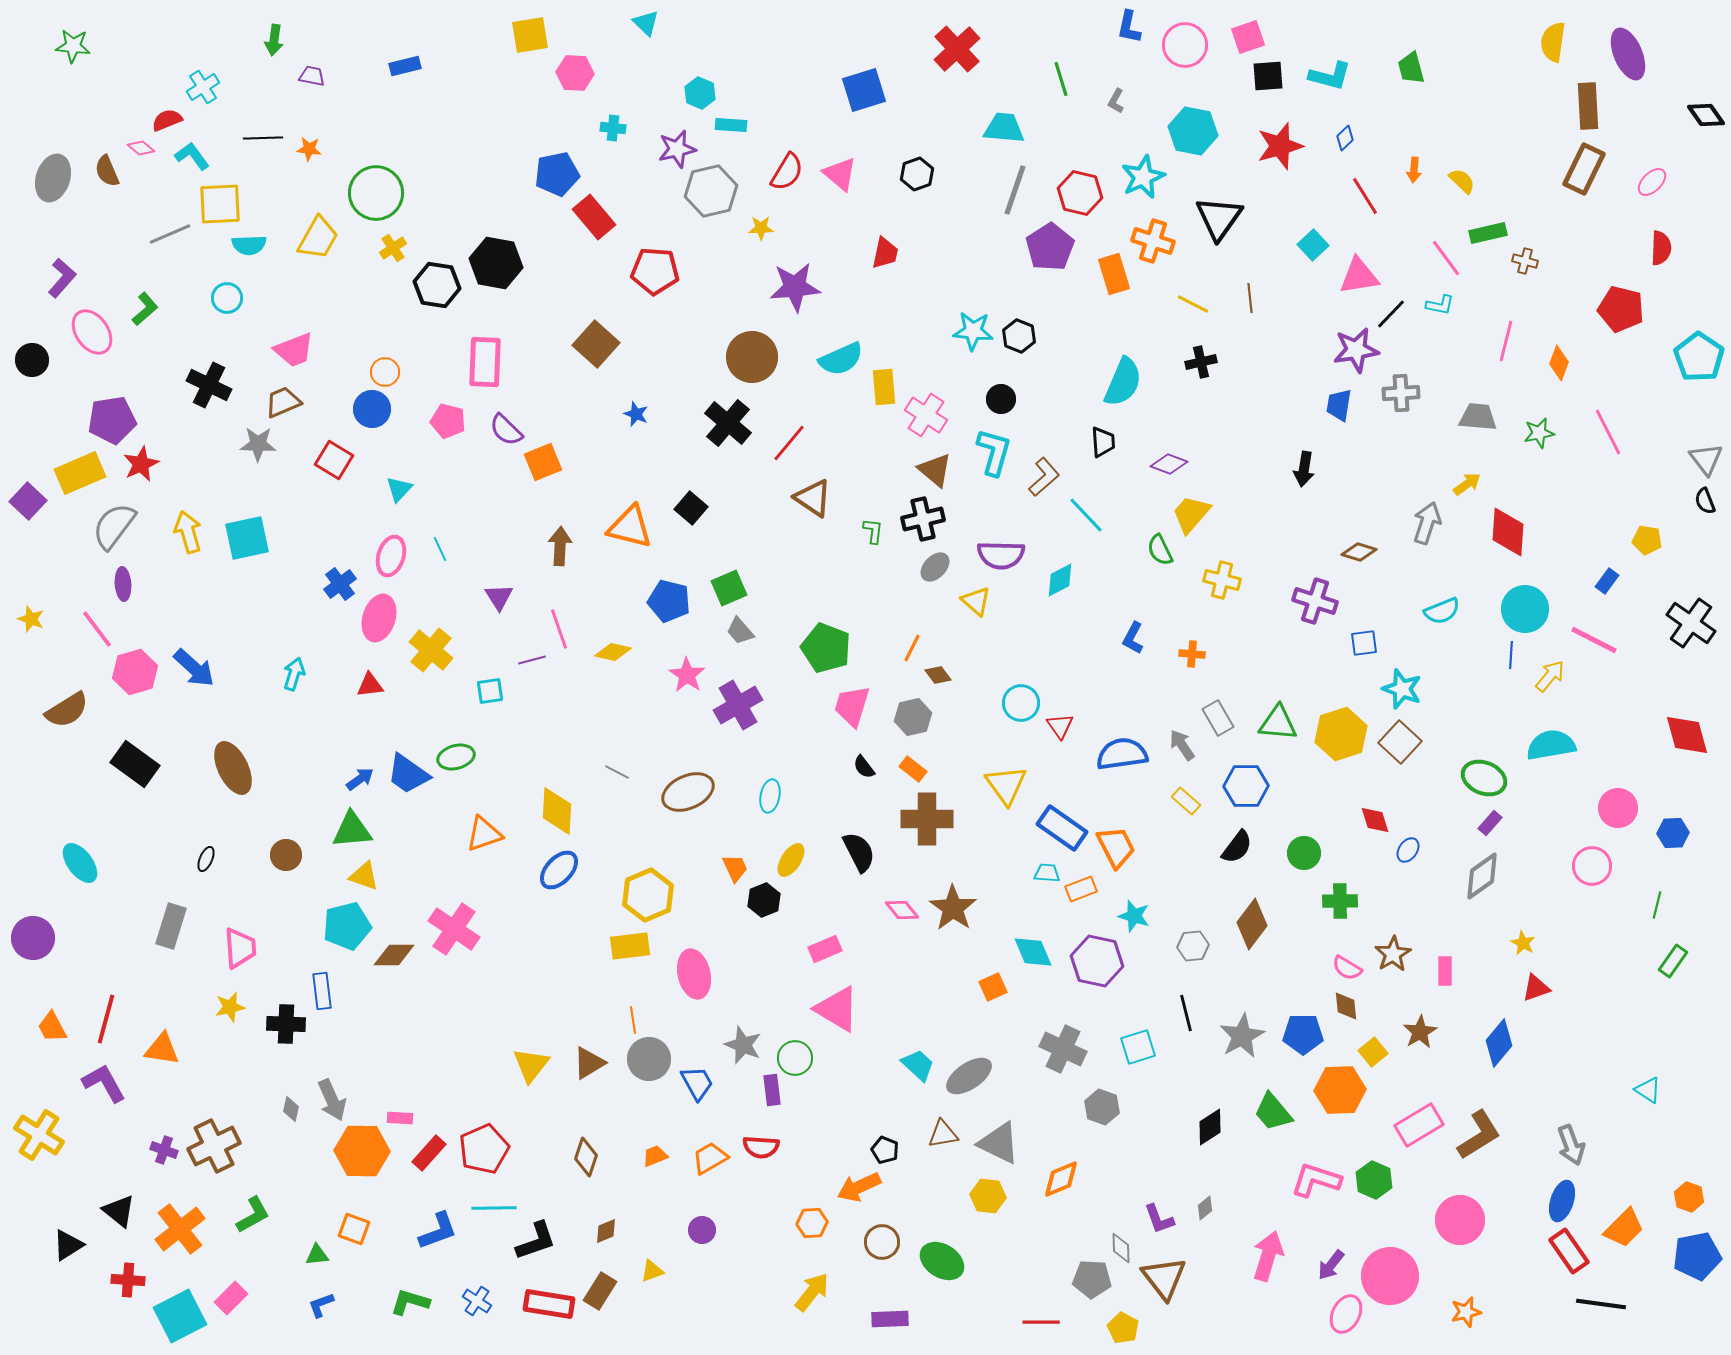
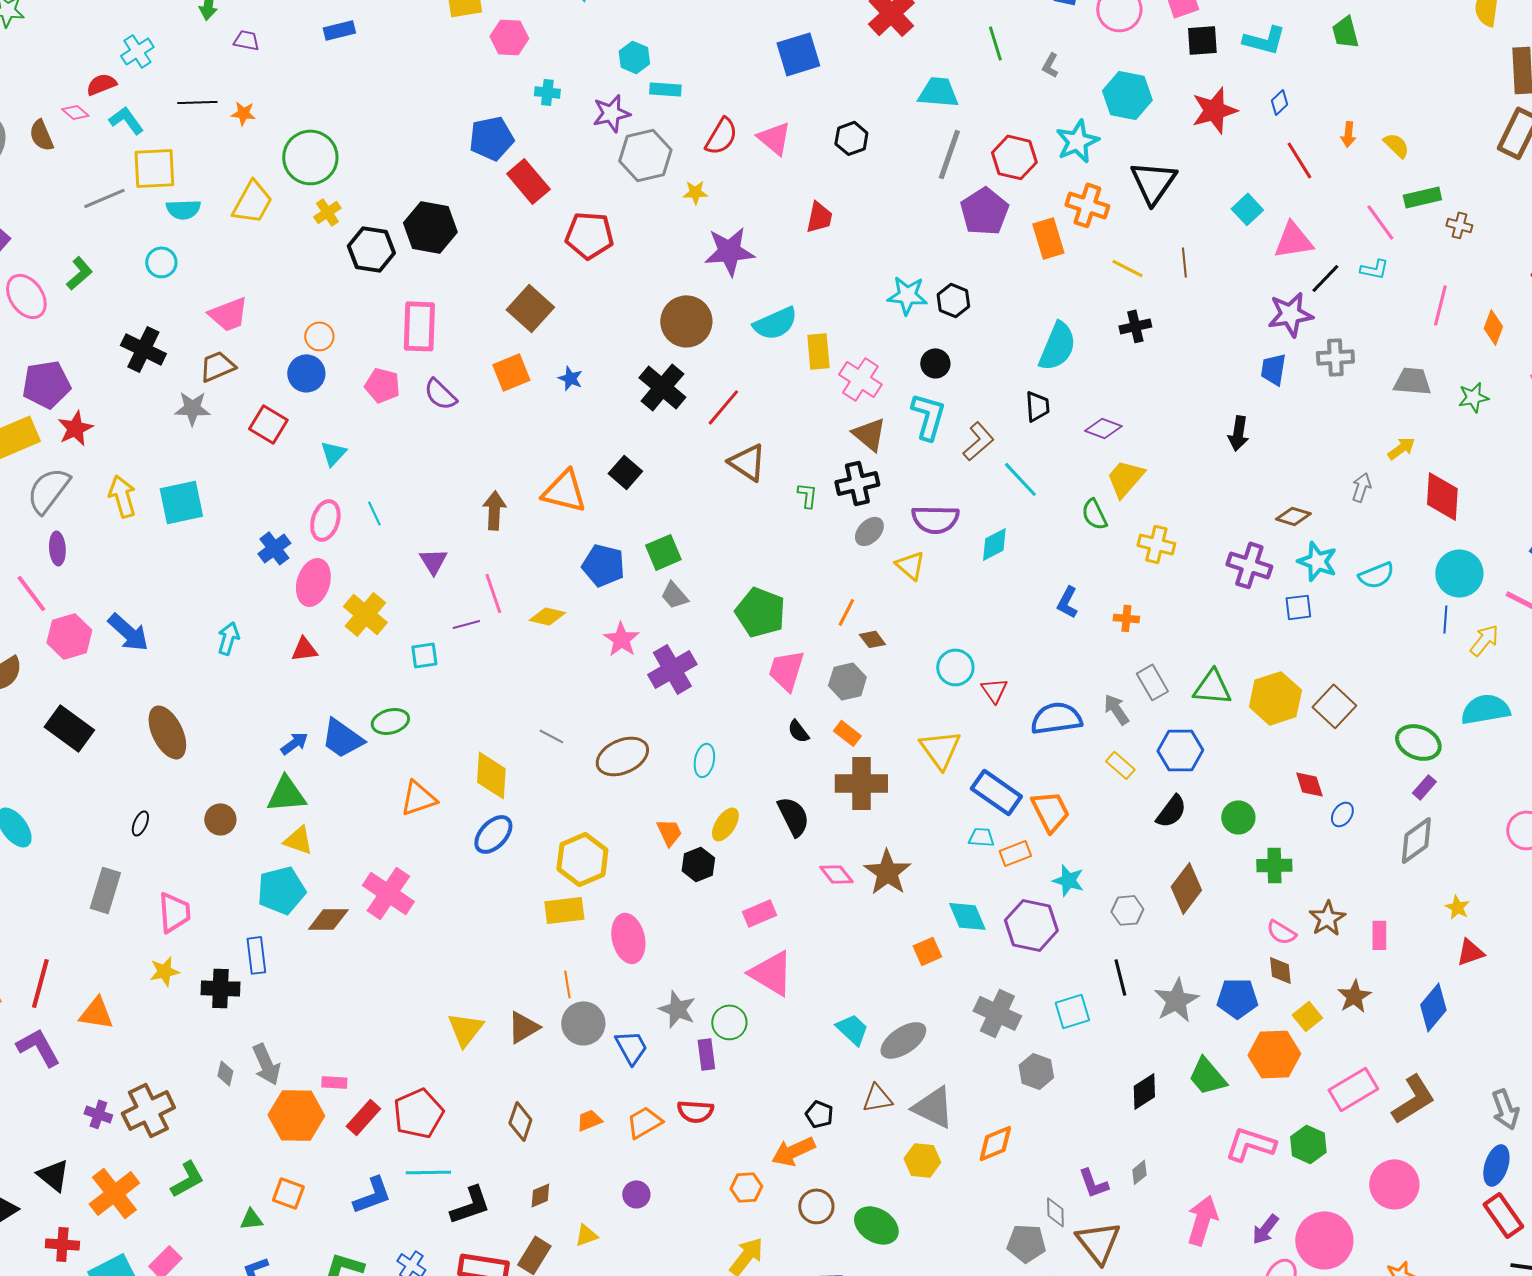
orange square: (543, 462) -> (511, 372), moved
gray arrow: (1427, 523) -> (1361, 487), size x0.7
cyan star: (1402, 689) -> (1317, 561), moved

